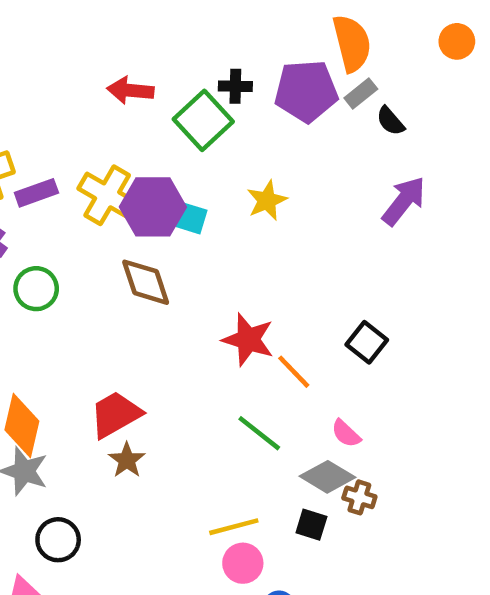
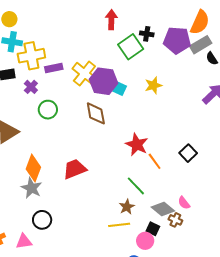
orange semicircle: (352, 43) -> (200, 22), turned 30
red arrow: (130, 90) -> (111, 20), moved, turned 78
gray rectangle: (361, 94) -> (201, 45), size x1.5
pink semicircle: (346, 433) -> (184, 203), moved
brown star: (127, 460) -> (127, 207), moved
pink circle: (243, 563) -> (145, 241), moved

